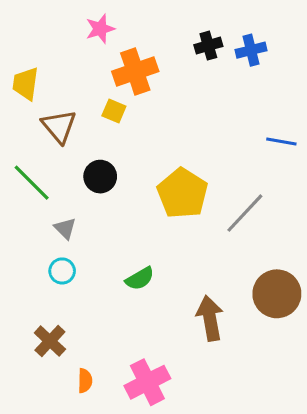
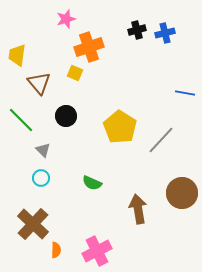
green semicircle: (140, 279) -> (92, 183), turned 54
brown cross: (50, 341) -> (33, 224), size x1.5

